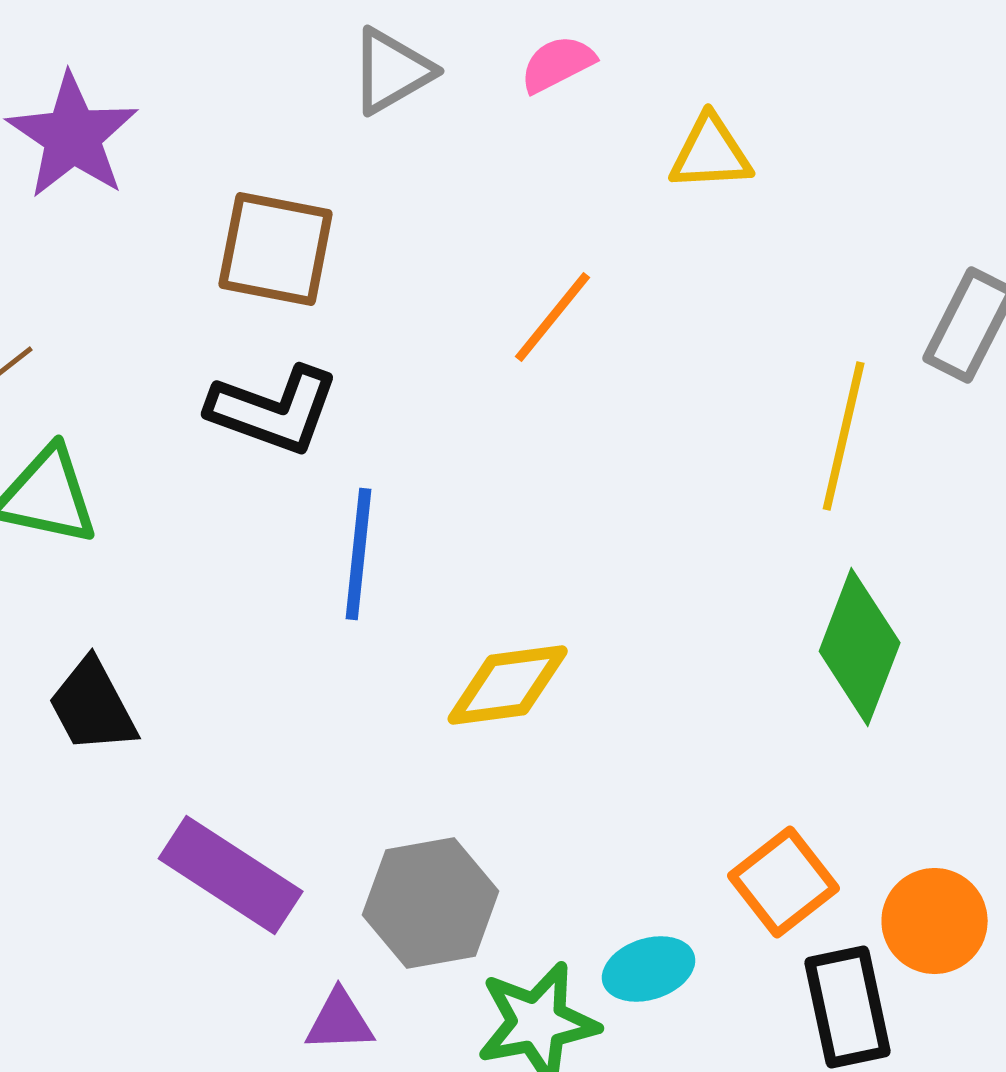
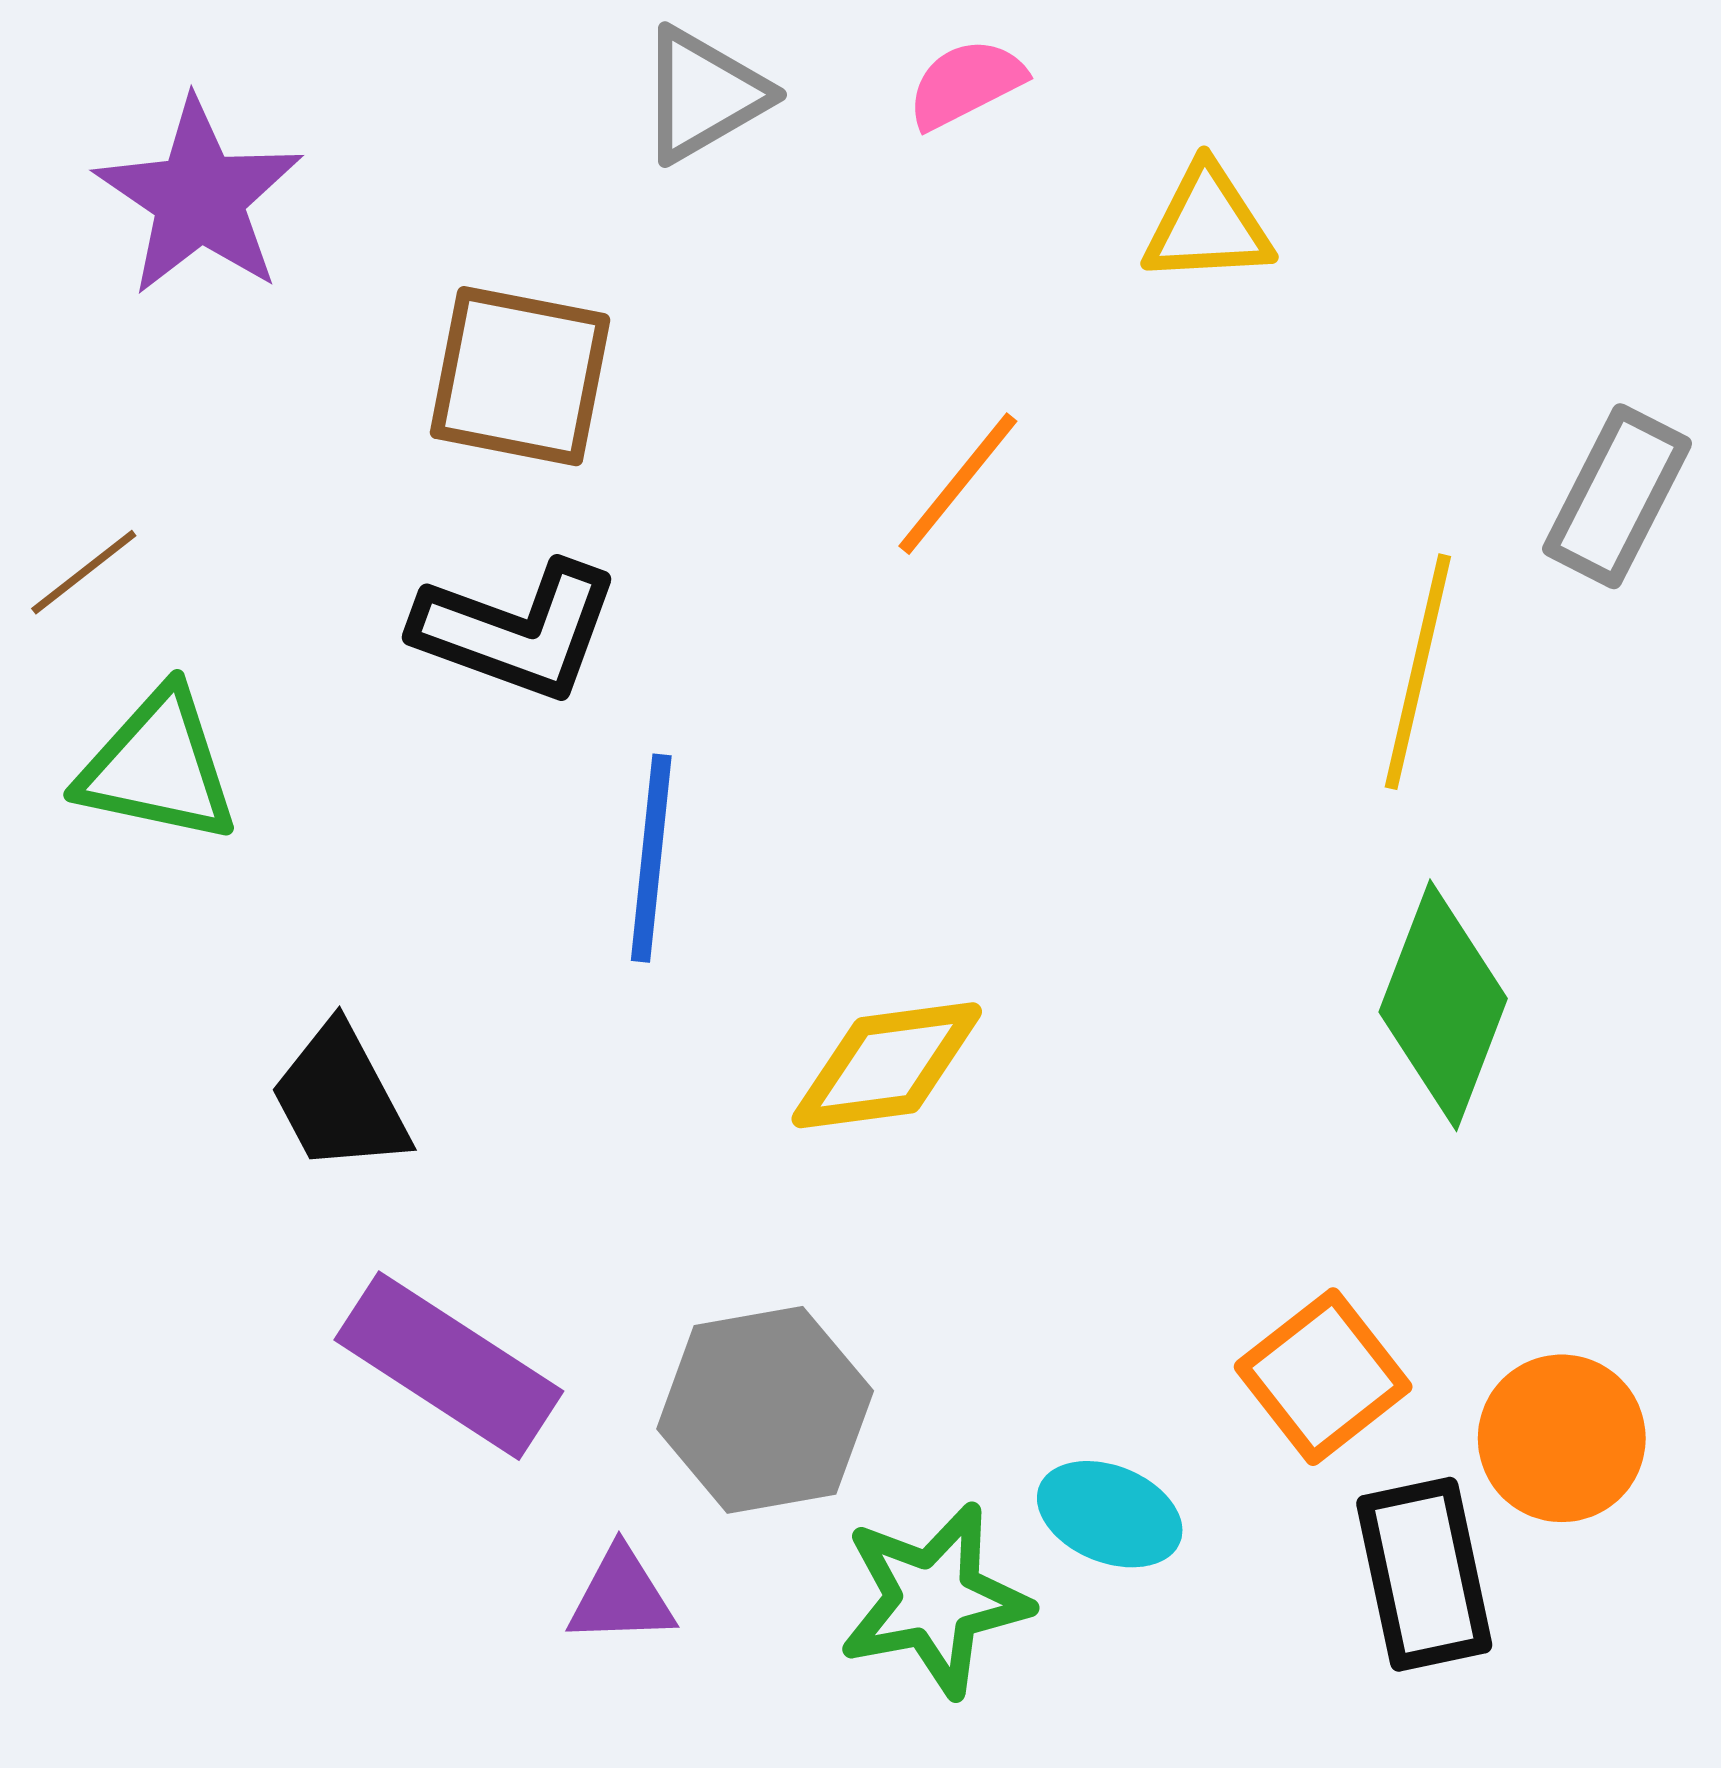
black trapezoid: (93, 706) -> (340, 1098), moved
cyan ellipse: (649, 969) -> (1110, 1514), turned 40

